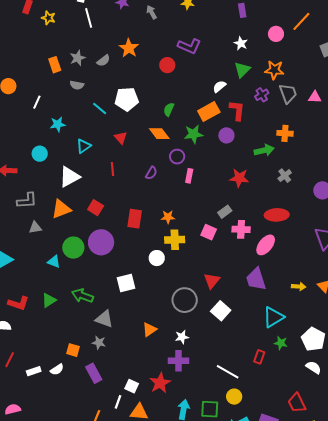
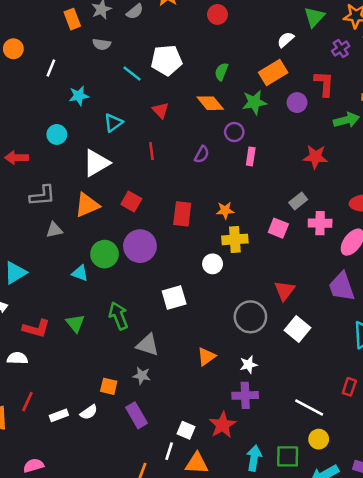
red L-shape: (237, 110) -> (324, 84), moved
green arrow: (83, 296) -> (119, 316), turned 50
green triangle: (49, 300) -> (75, 323), turned -35

